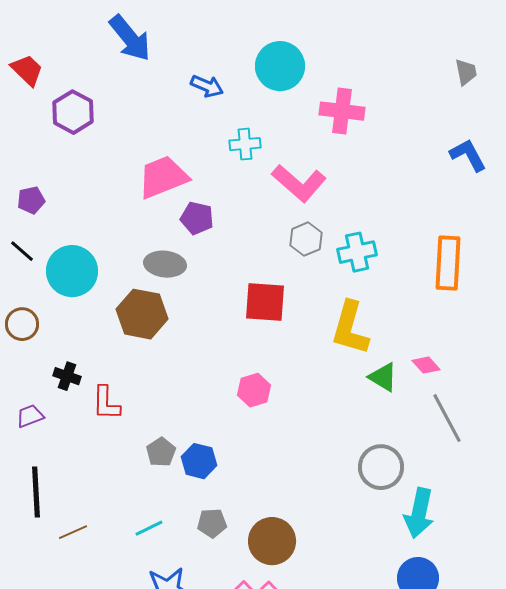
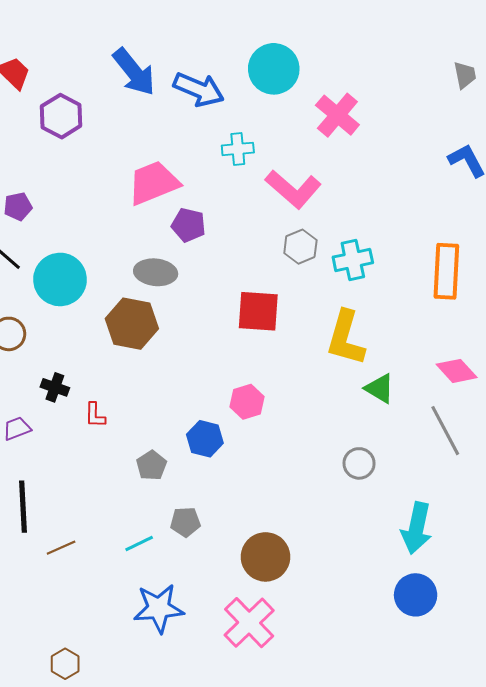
blue arrow: (130, 38) -> (134, 72), moved
blue arrow: (207, 86) -> (199, 89), size x1.5
pink cross: (342, 111) -> (337, 115), turned 33
pink diamond: (426, 365) -> (457, 371), moved, size x1.4
red L-shape: (106, 403) -> (95, 415), size x0.7
blue hexagon: (199, 461) -> (205, 439), moved
gray circle: (381, 467) -> (359, 463), moved, size x0.7
gray pentagon: (212, 523) -> (185, 522), moved

